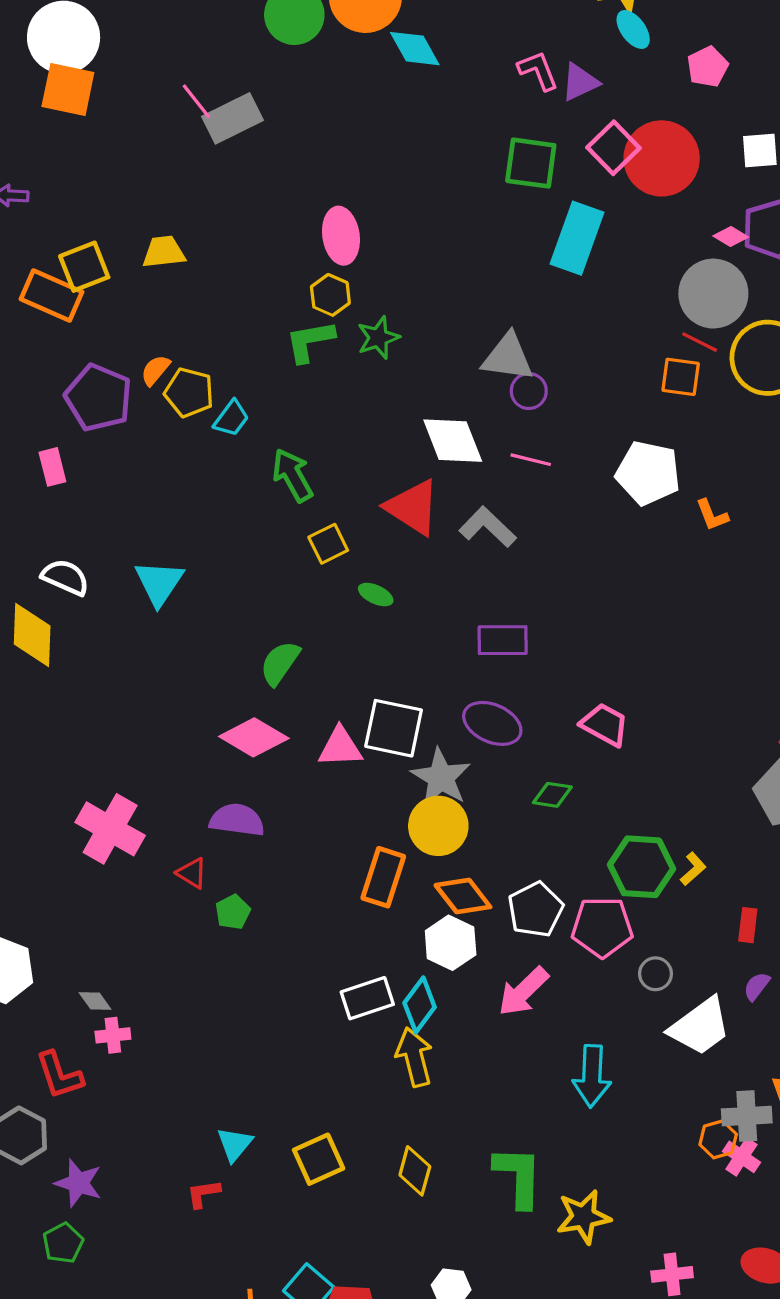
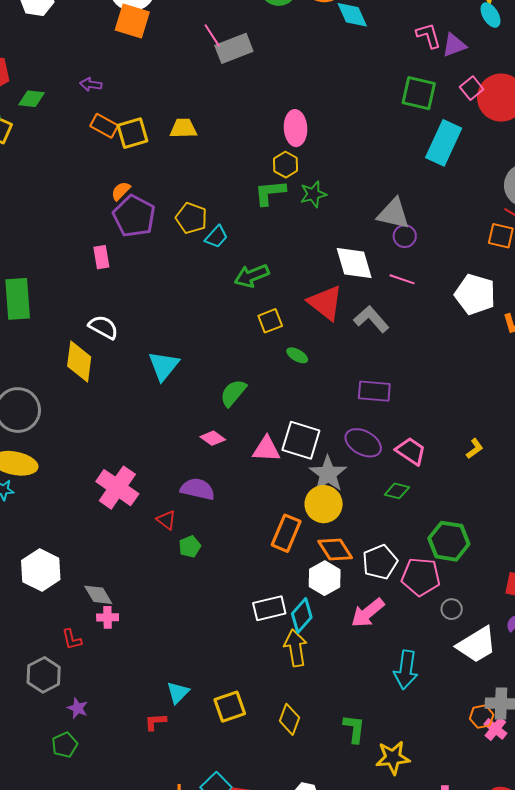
pink square: (614, 148) -> (472, 88), size x0.7
orange rectangle: (51, 296) -> (104, 126), moved, size x0.7
orange semicircle: (155, 370) -> (121, 191), moved
green arrow: (293, 475) -> (252, 276), turned -88
cyan triangle: (159, 583) -> (164, 366), moved
pink trapezoid: (605, 725) -> (411, 451), moved
pink diamond: (254, 737) -> (213, 438), size x0.6
yellow L-shape: (693, 869) -> (475, 449), moved
gray diamond: (95, 1001) -> (98, 595), size x1.4
red L-shape: (59, 1075) -> (72, 639), size x0.7
green L-shape: (518, 1177) -> (354, 729), size x0.7
purple star: (78, 1183) -> (78, 708), size x0.7

